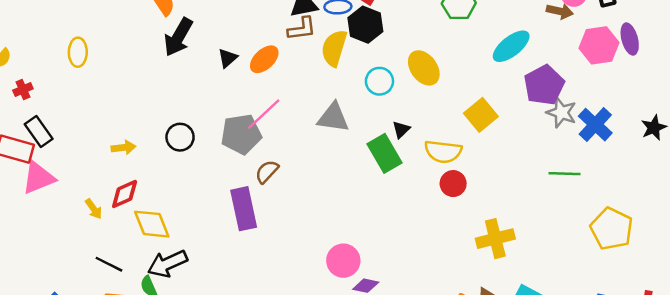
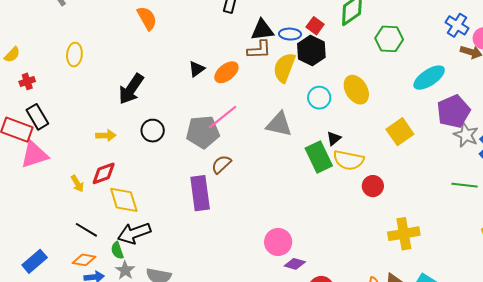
black arrow: (178, 37) -> (131, 89), moved
yellow semicircle: (443, 152) -> (349, 160), moved

